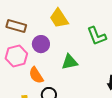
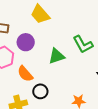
green L-shape: (97, 36) -> (83, 44), moved

